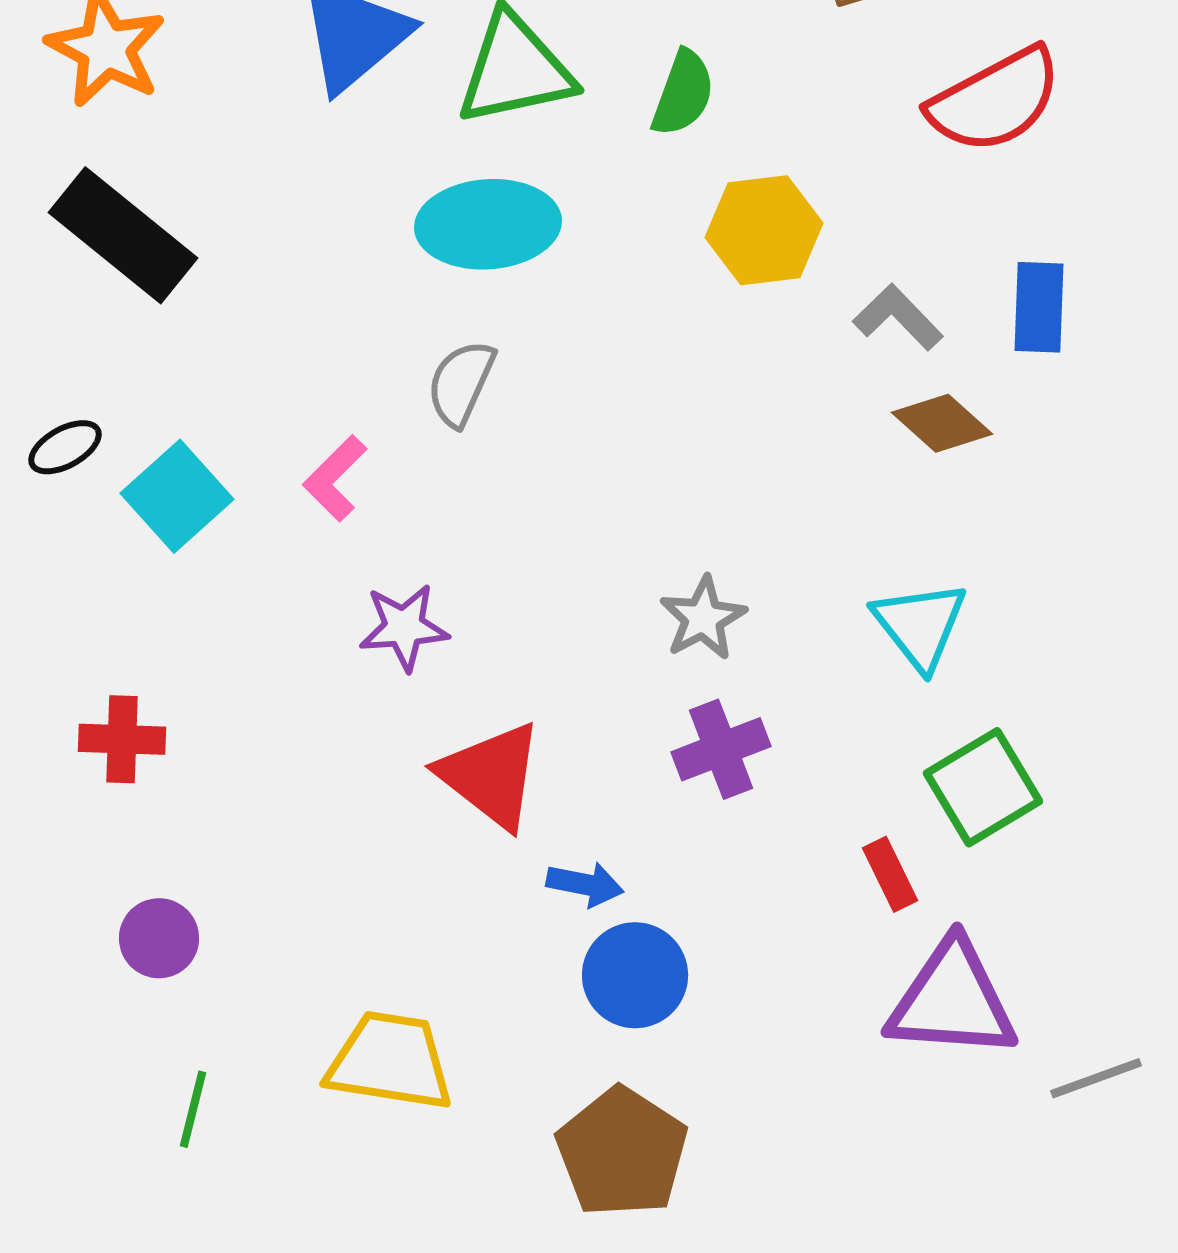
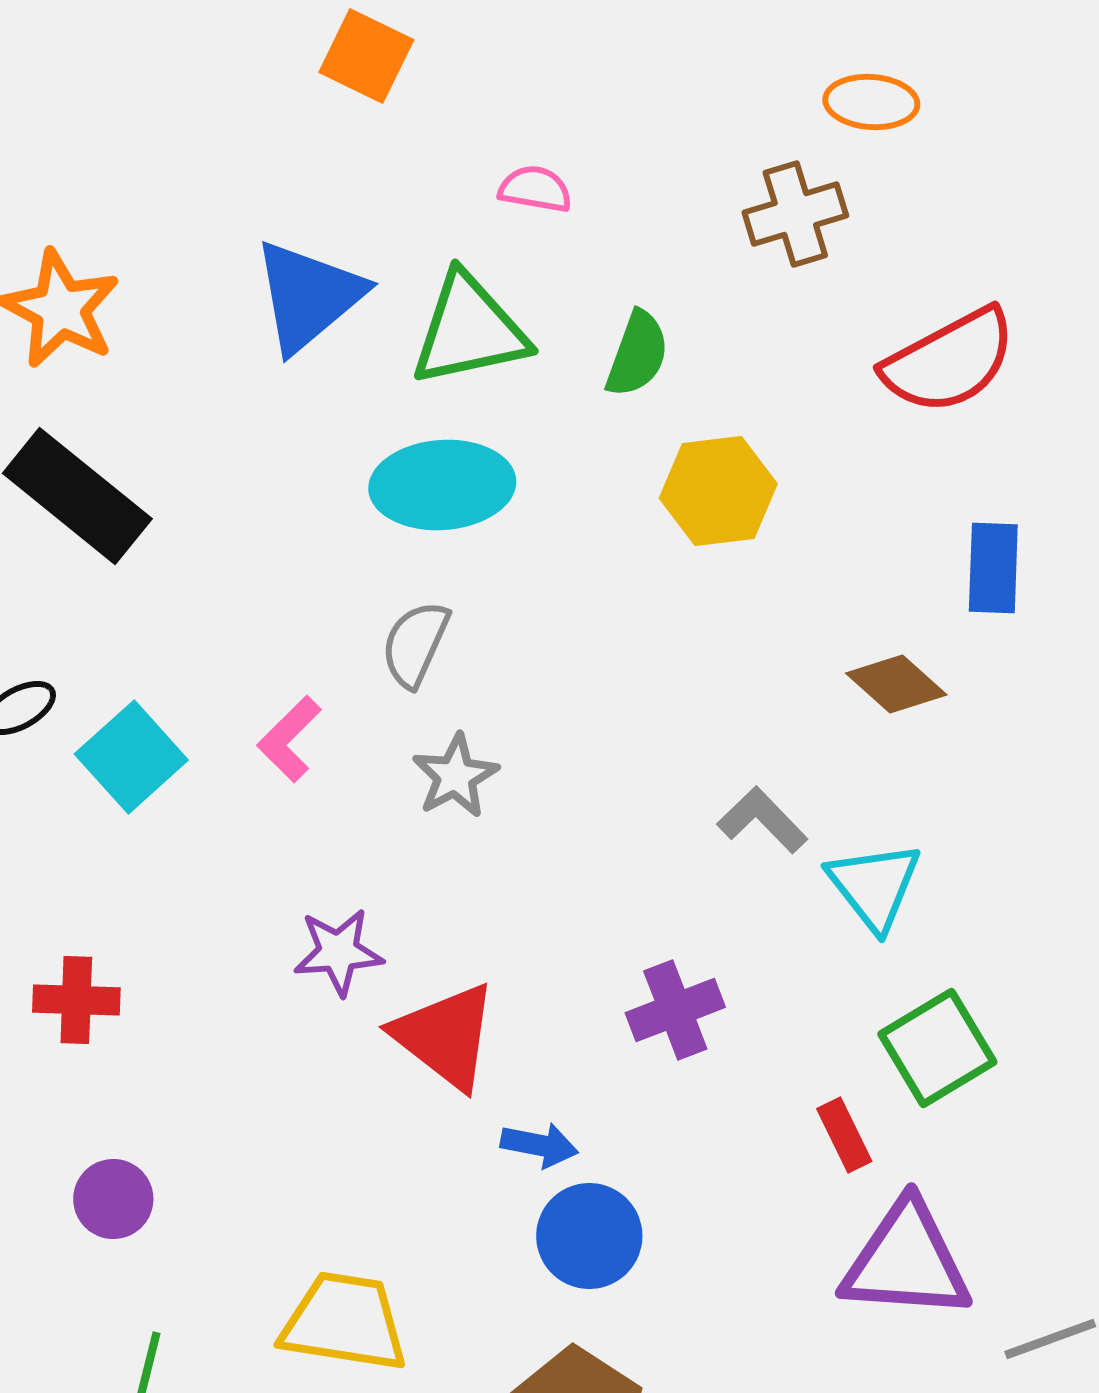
gray L-shape: (898, 317) -> (762, 820), moved
gray star: (703, 618) -> (455, 776), moved
purple star: (404, 627) -> (338, 952), moved

